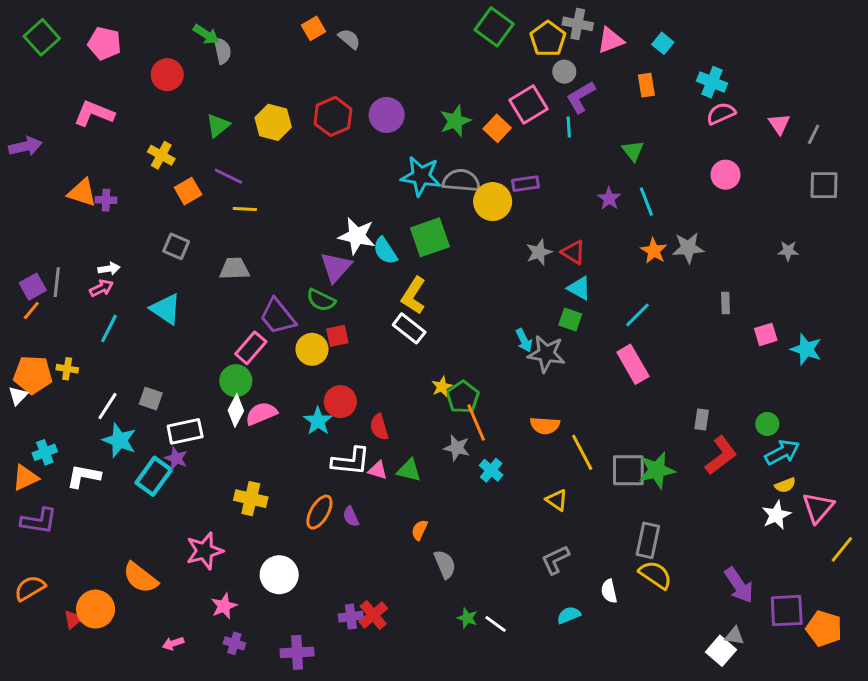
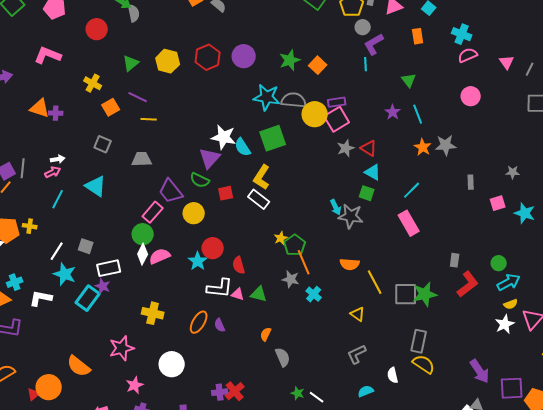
pink square: (528, 105) -> (337, 119), moved
gray star: (788, 251) -> (513, 172), moved
red square: (337, 336) -> (226, 193), moved

